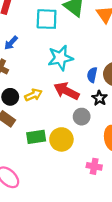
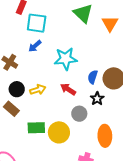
cyan square: (47, 19) -> (37, 23), moved
blue arrow: (11, 43) -> (35, 46), moved
red arrow: (67, 91) -> (68, 89), size x0.7

